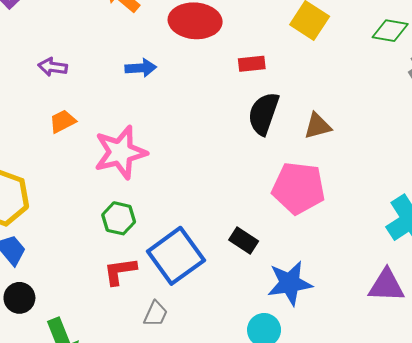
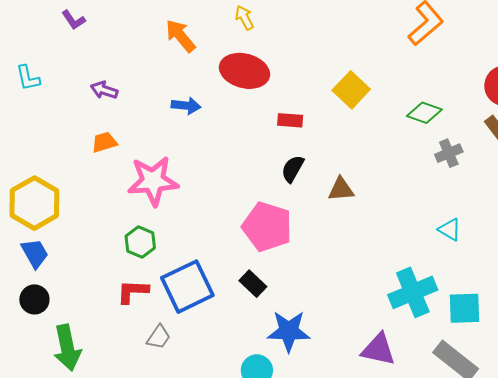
black semicircle: (263, 114) -> (293, 169), size x0.7
pink pentagon: (299, 188) -> (267, 227), moved

